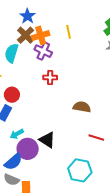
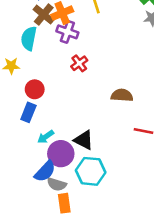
red cross: (50, 78) -> (79, 63), turned -32
cyan hexagon: (80, 170) -> (91, 171), moved
gray semicircle: (11, 180) -> (57, 184), moved

